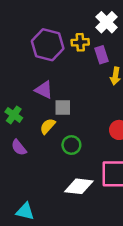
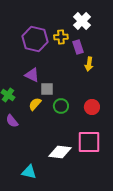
green circle: (71, 145) -> (61, 106), moved
cyan triangle: (25, 211) -> (29, 172), moved

